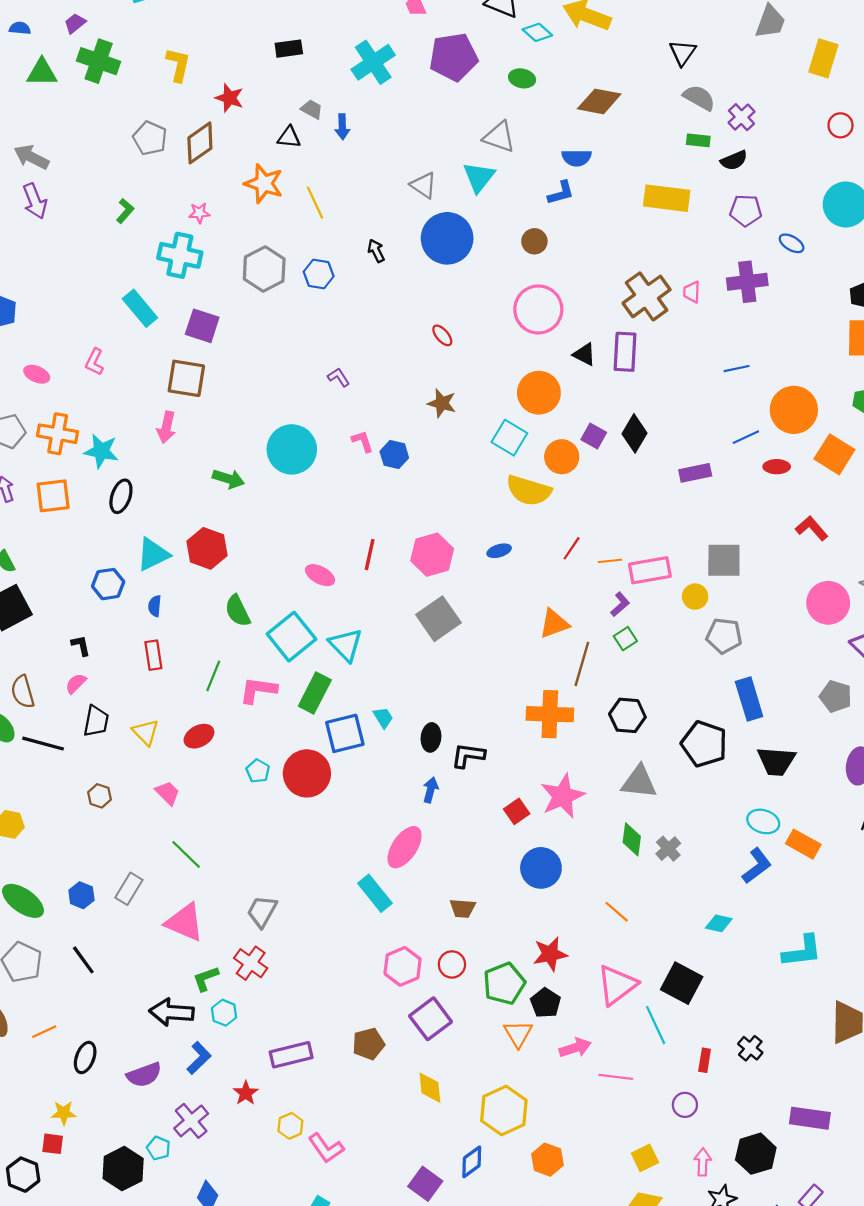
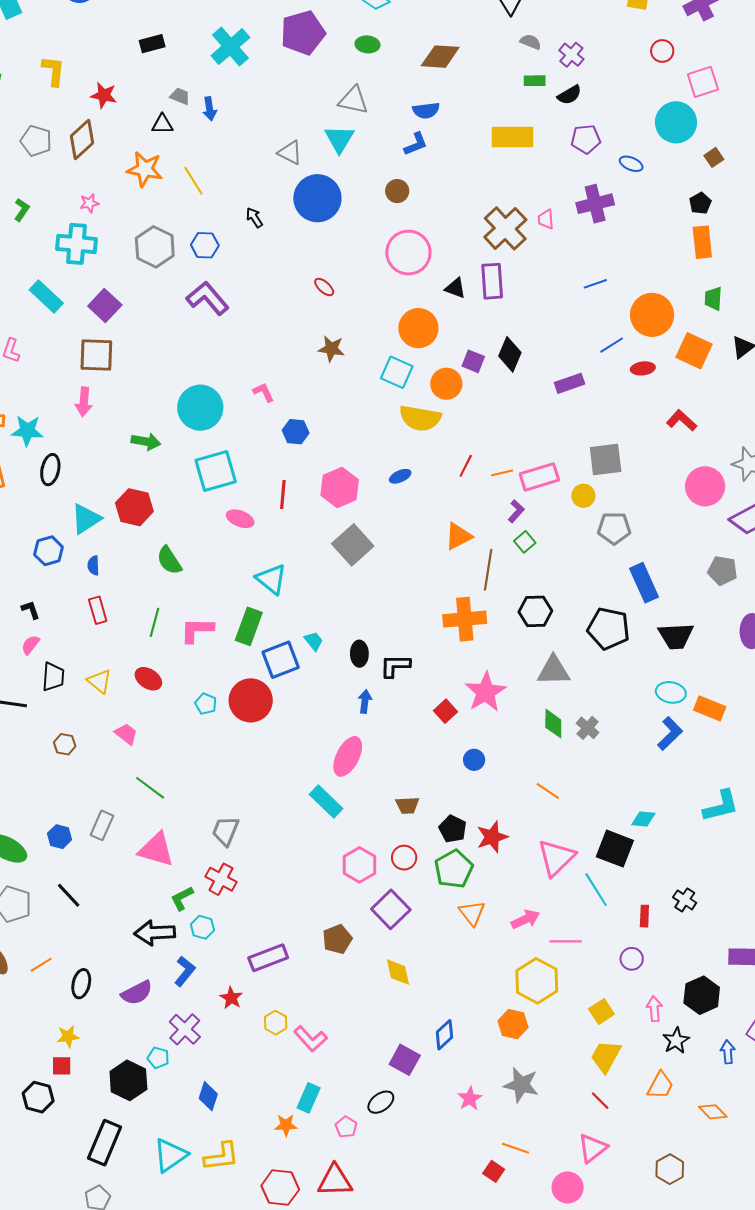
gray semicircle: (699, 98) -> (531, 42), size x0.7
purple square: (202, 326) -> (105, 306), turned 32
purple L-shape: (339, 377) -> (208, 298), moved, size x2.0
blue hexagon: (394, 455) -> (296, 432), moved
cyan square: (292, 637) -> (216, 471), moved, turned 30
red ellipse: (199, 736) -> (148, 679), turned 68
blue circle: (541, 868) -> (474, 760), size x0.6
cyan diamond: (719, 923) -> (643, 819), moved
black pentagon: (546, 1003) -> (453, 829), moved
yellow hexagon: (504, 1110) -> (537, 981), moved

